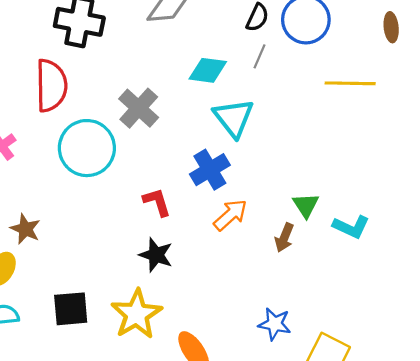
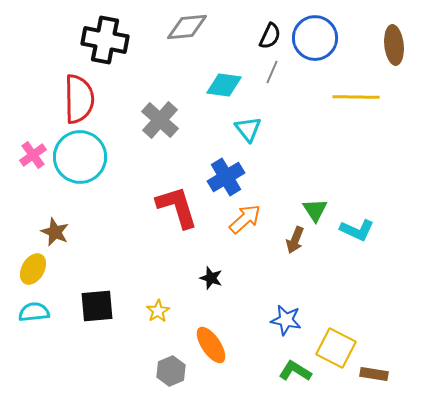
brown ellipse: (391, 27) -> (394, 45), size x1.4
cyan triangle: (234, 118) -> (248, 129), size x0.7
cyan circle: (87, 148) -> (80, 157), moved
red L-shape: (157, 202) -> (177, 207), size x1.6
black star: (156, 255) -> (211, 278), moved, size x0.7
yellow star: (137, 314) -> (158, 311), size x0.5

